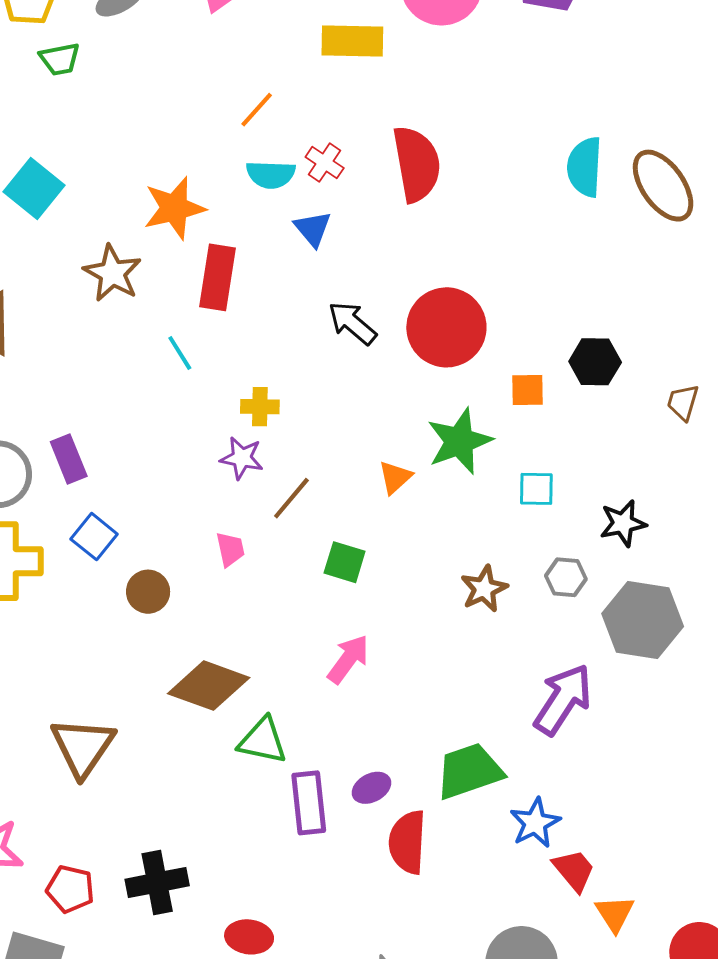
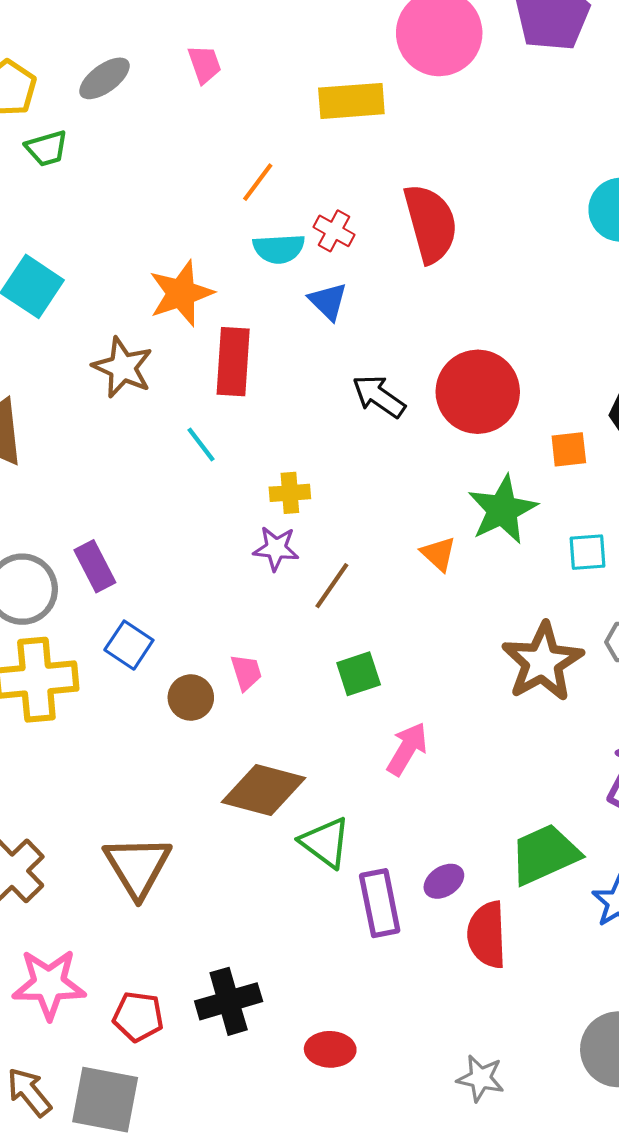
orange triangle: (395, 477) -> (438, 554), turned -30
pink trapezoid: (230, 549) -> (246, 672), moved
green square: (345, 562) -> (359, 674), moved, turned -30
brown star: (484, 589) -> (542, 662), size x1.6
green triangle: (263, 741) -> (325, 842), turned 30

